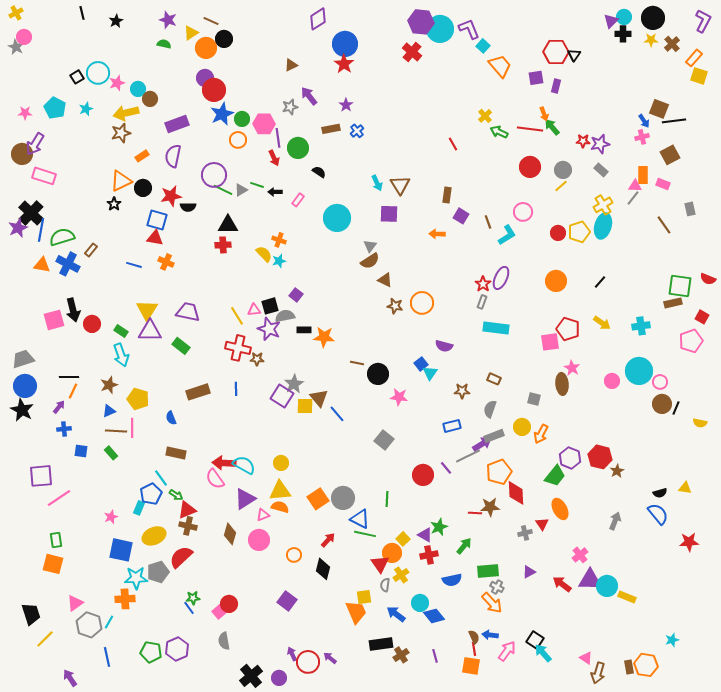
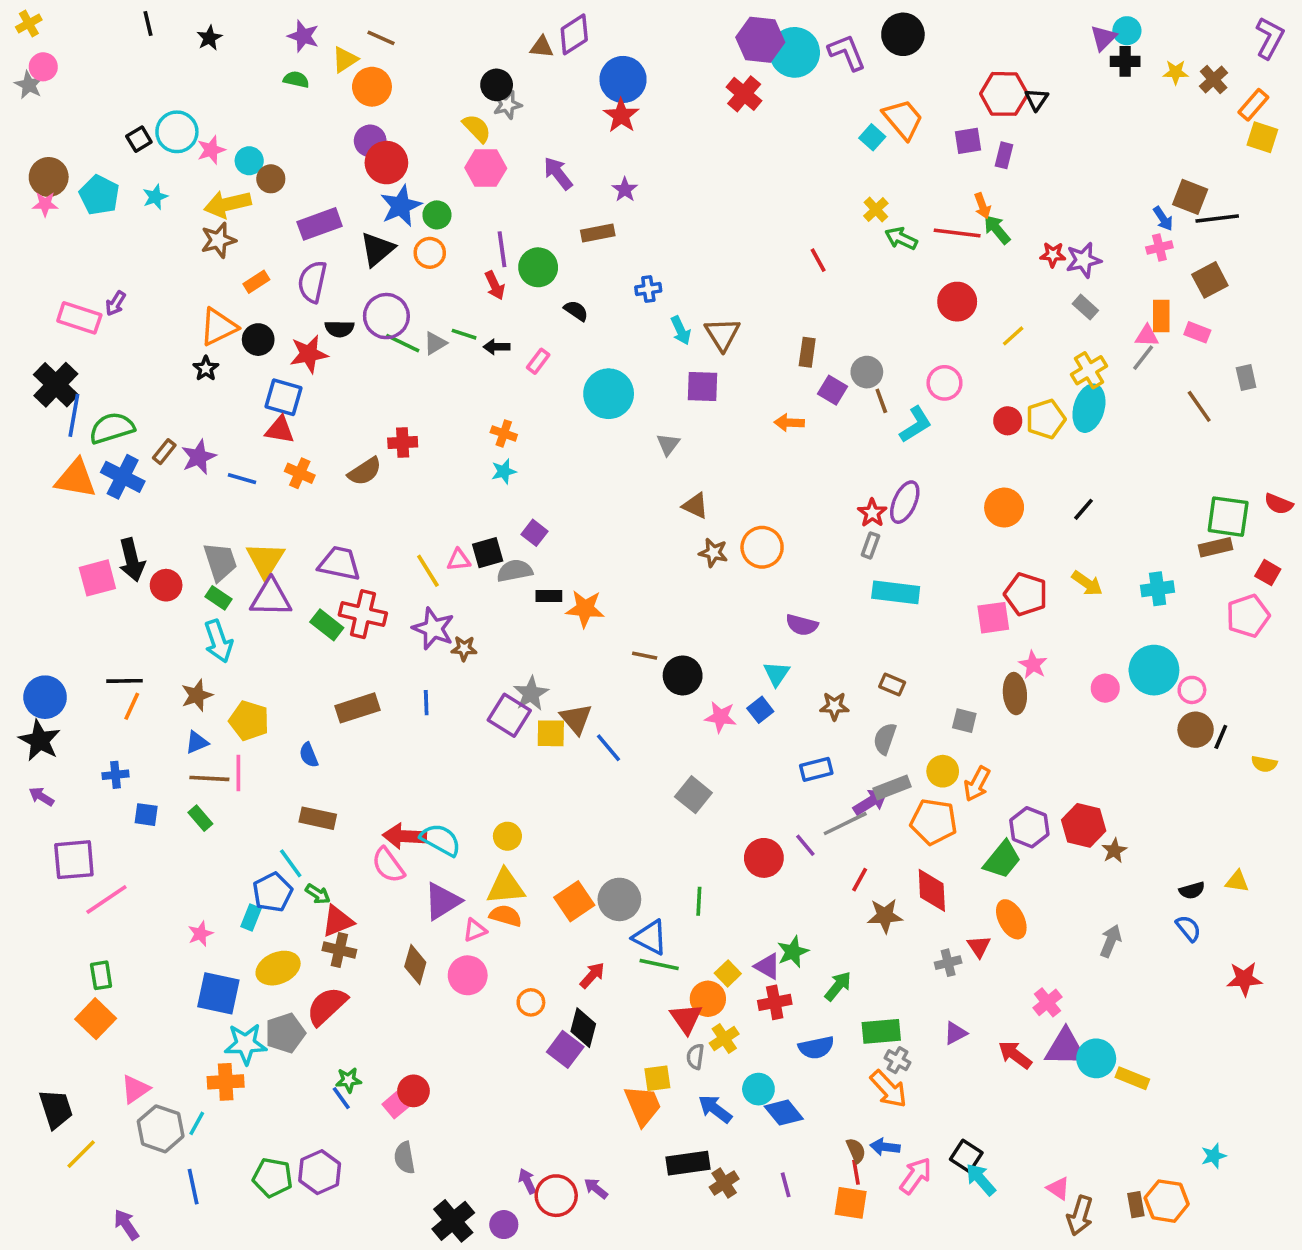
black circle: (653, 18) -> (903, 34), moved
black circle: (224, 39) -> (497, 85), moved
cyan square: (483, 46) -> (872, 137), moved
brown triangle: (291, 65) -> (542, 47), moved, turned 32
gray star: (290, 107) -> (507, 105), moved
pink hexagon: (264, 124) -> (486, 168), moved
blue cross: (357, 131) -> (648, 289), moved, turned 32
purple arrow: (35, 144) -> (115, 303), moved, size x0.6
brown circle: (22, 154) -> (49, 177), moved
gray circle: (563, 170) -> (867, 372), moved
black semicircle: (188, 207) -> (339, 329), moved
black triangle: (228, 225) -> (377, 249), moved, turned -40
purple star: (18, 228) -> (199, 457), moved
yellow semicircle: (264, 254) -> (477, 128), moved
brown semicircle: (370, 261) -> (365, 471), moved
orange triangle: (42, 265) -> (76, 479), size x1.4
purple star: (269, 329) -> (433, 629), moved
red cross: (238, 348) -> (363, 614), moved
gray trapezoid: (23, 359) -> (220, 562), moved, turned 90
blue square: (421, 364) -> (760, 710), moved
purple arrow: (59, 407) -> (41, 796), moved, turned -96
orange pentagon: (499, 472) -> (934, 822), moved, turned 30
red line: (475, 513) -> (860, 880), moved, turned -64
blue semicircle: (658, 514) -> (1188, 928), size x0.7
orange square: (53, 564) -> (96, 1019), turned 30
purple square: (287, 601) -> (565, 1049), moved

